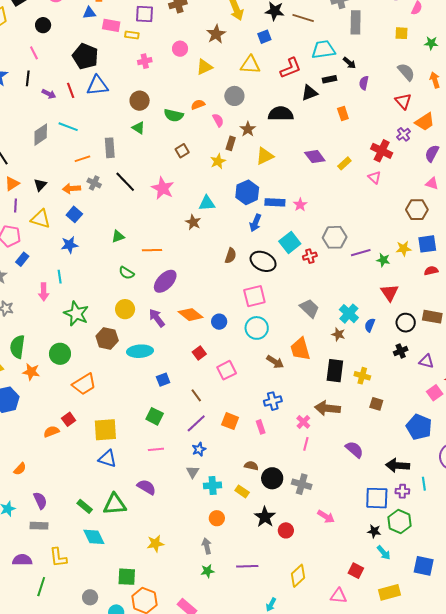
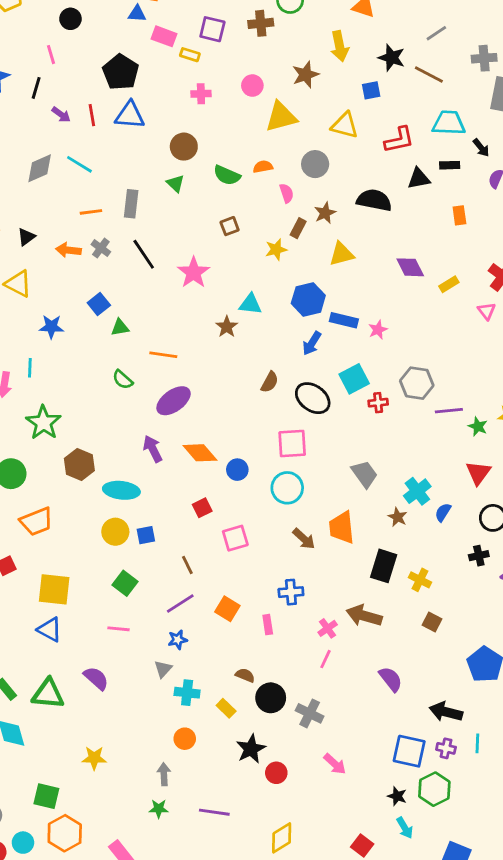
yellow triangle: (204, 67) -> (281, 117), size x1.4
blue square: (74, 214) -> (99, 304), moved
yellow circle: (125, 309) -> (115, 532), moved

